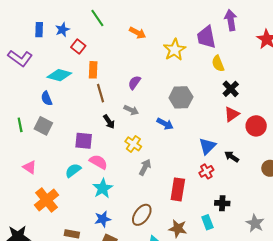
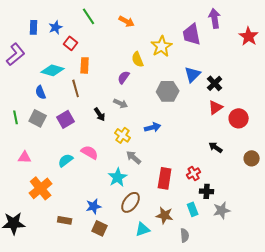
orange arrow: (138, 33) -> (127, 21), moved
purple L-shape: (20, 58) -> (16, 54), turned -75
yellow semicircle: (218, 63) -> (138, 59), moved
brown line: (101, 93) -> (76, 88), moved
blue arrow: (165, 124) -> (153, 127), moved, turned -42
purple square: (84, 141) -> (66, 119), moved, turned -36
blue triangle: (207, 146) -> (193, 74), moved
pink triangle: (30, 167) -> (25, 157), turned -32
gray arrow: (145, 167) -> (134, 157), turned -77
red cross: (206, 171) -> (194, 173), moved
cyan star: (103, 188) -> (118, 177), moved
gray star: (255, 223) -> (222, 210), moved, turned 30

